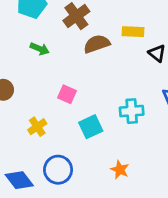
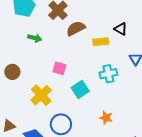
yellow rectangle: (133, 32) -> (101, 42), moved
yellow cross: (37, 127) -> (41, 95), size x1.5

